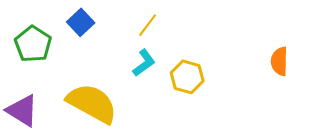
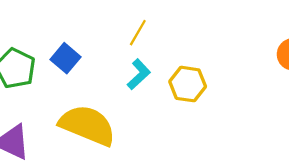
blue square: (81, 22) -> (65, 58), moved

